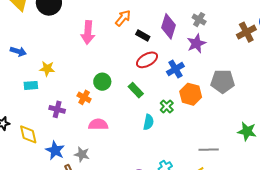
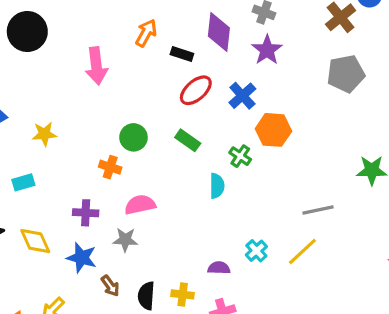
gray pentagon: (223, 81) -> (346, 74), moved
cyan rectangle: (31, 85) -> (23, 182), moved
purple cross: (57, 109) -> (86, 213), moved
gray star: (82, 154) -> (125, 240), moved

